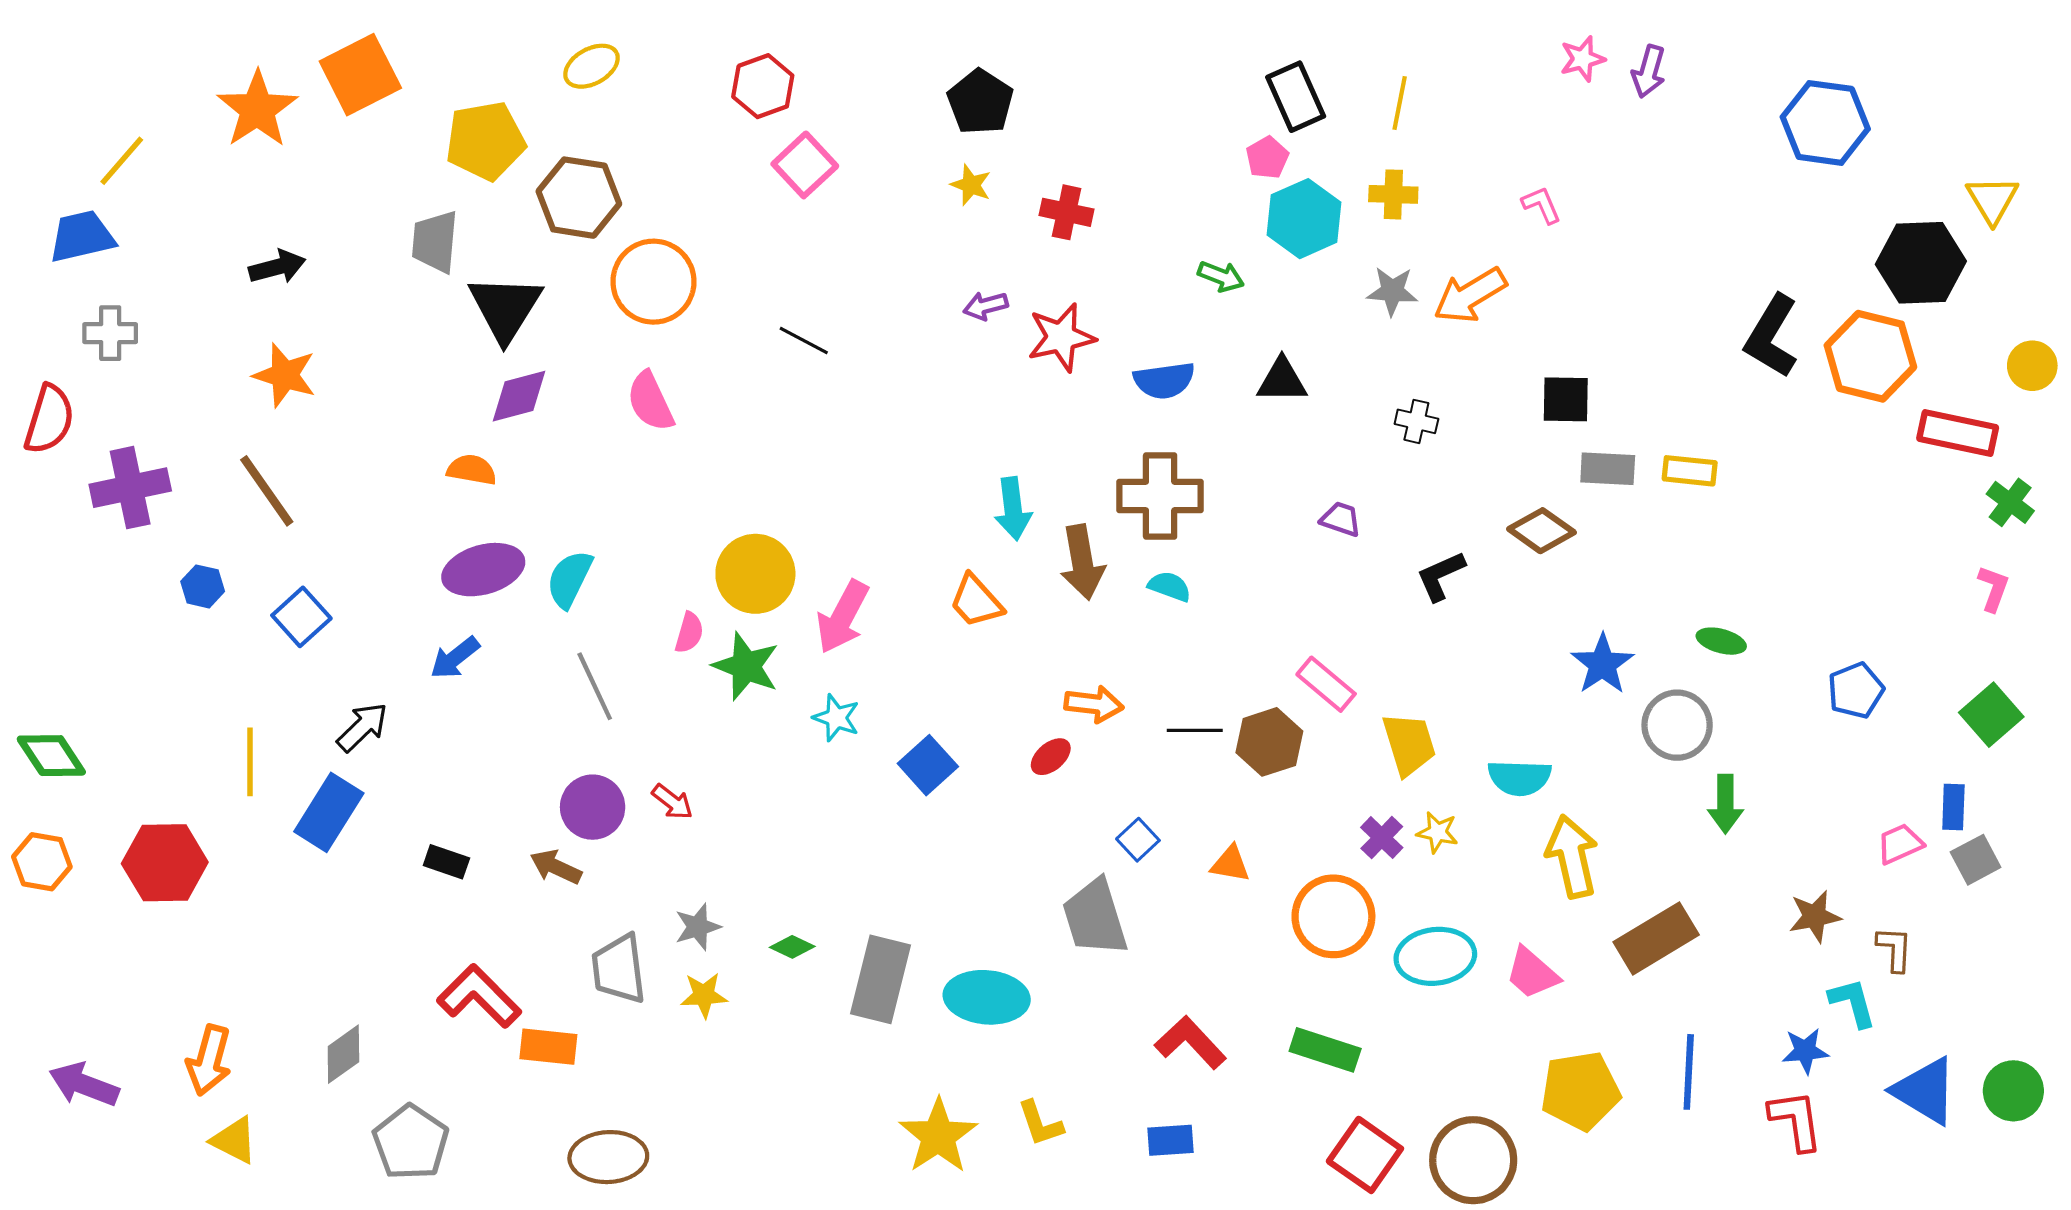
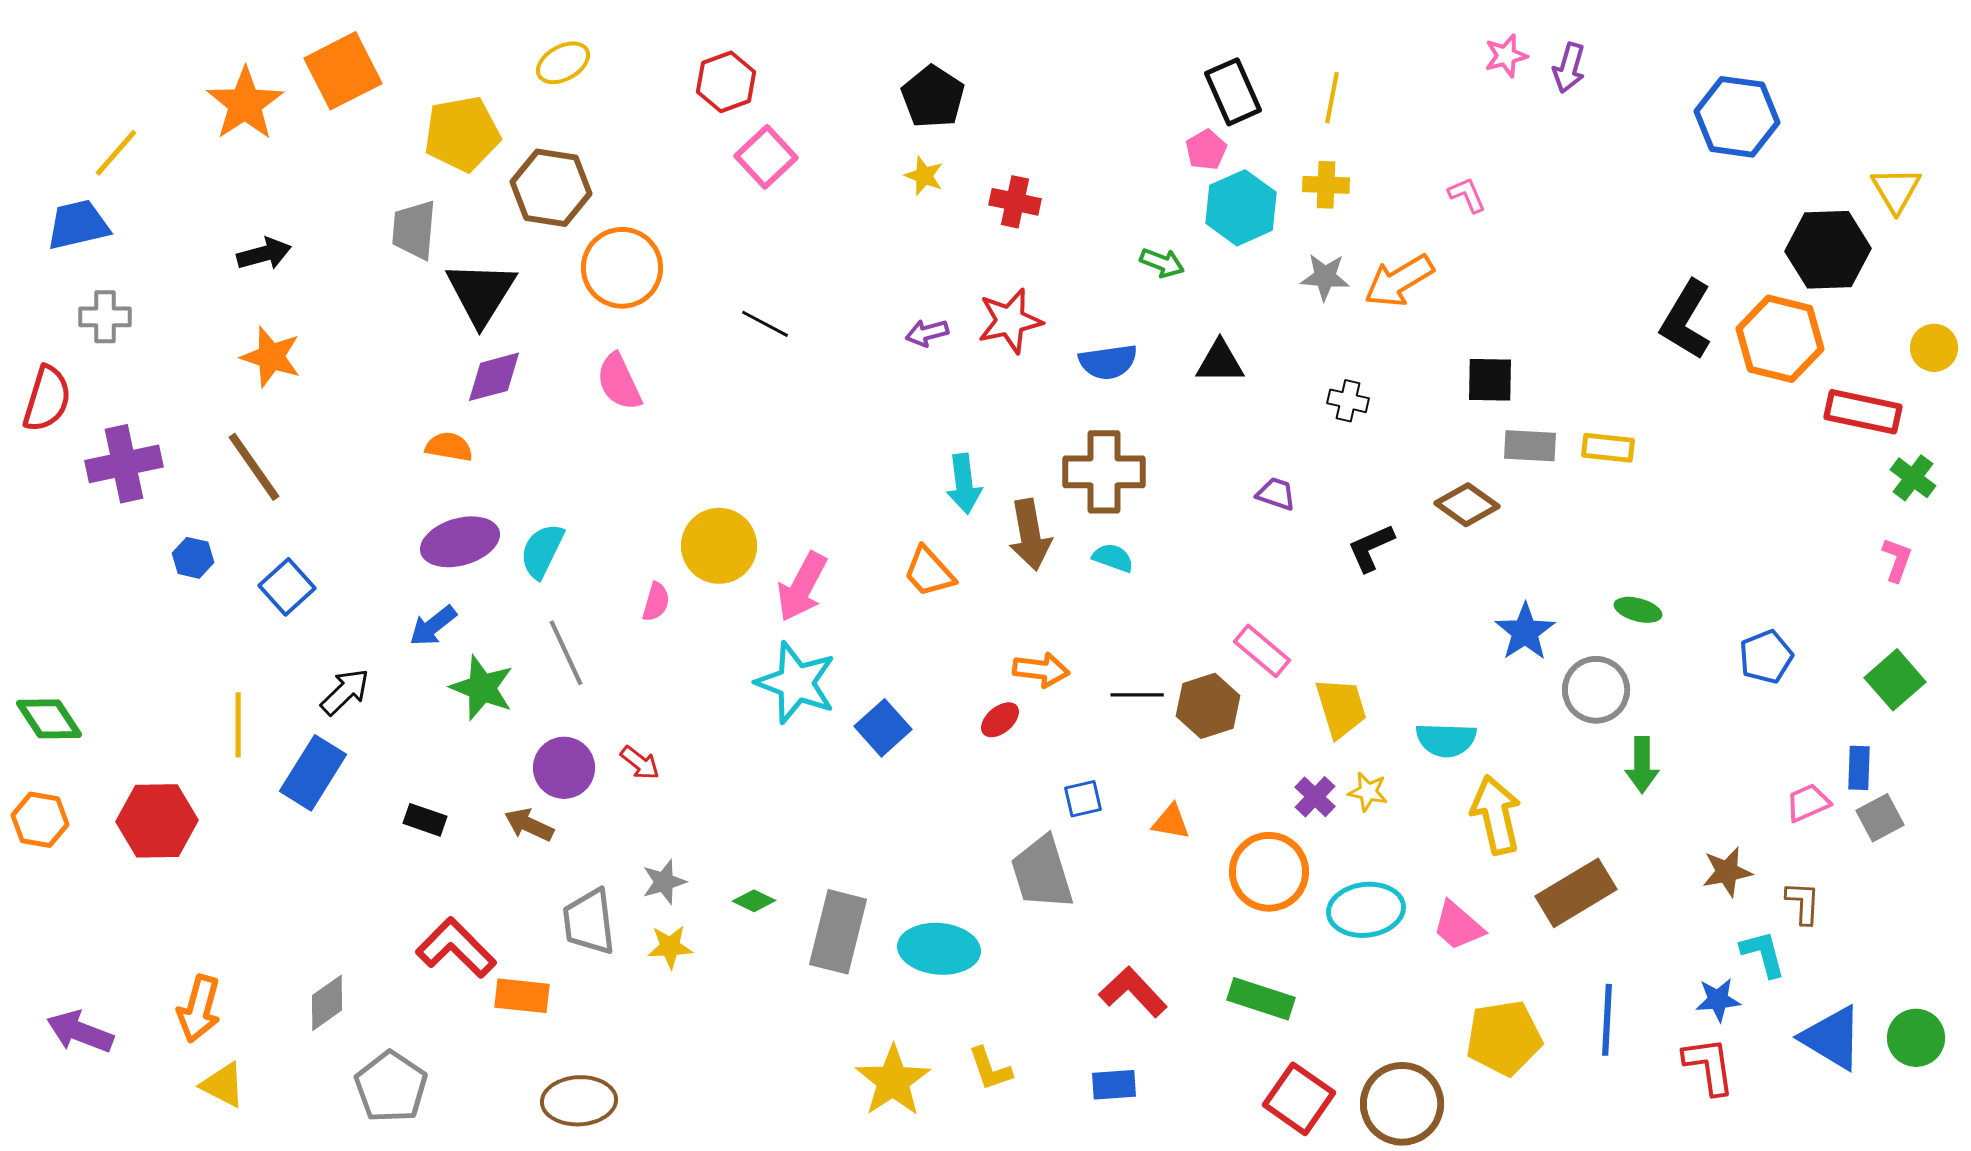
purple arrow: (986, 306) -> (927, 333), moved
green star: (746, 666) -> (482, 688), moved
cyan star: (836, 718) -> (796, 683), size x1.8
blue square: (1138, 840) -> (1083, 799), turned 30

